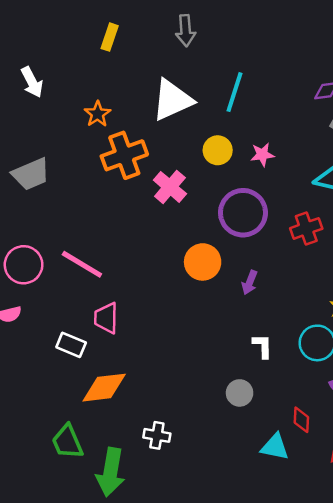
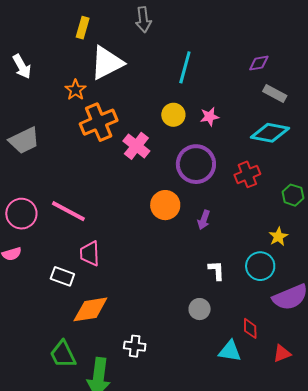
white triangle: (172, 100) -> (107, 63), moved

